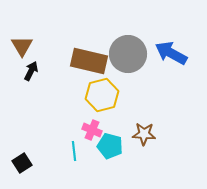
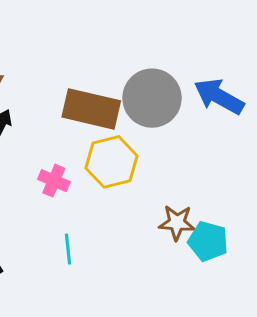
pink cross: (92, 130) -> (54, 181), moved
cyan pentagon: (110, 146) -> (208, 241), moved

